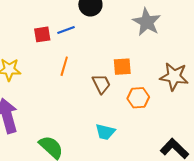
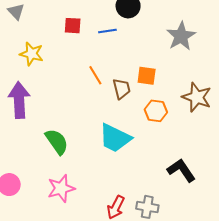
blue line: (66, 30) -> (107, 31), moved
orange line: (64, 66) -> (95, 75), moved, turned -60
cyan trapezoid: (105, 132) -> (115, 138), size x1.6

